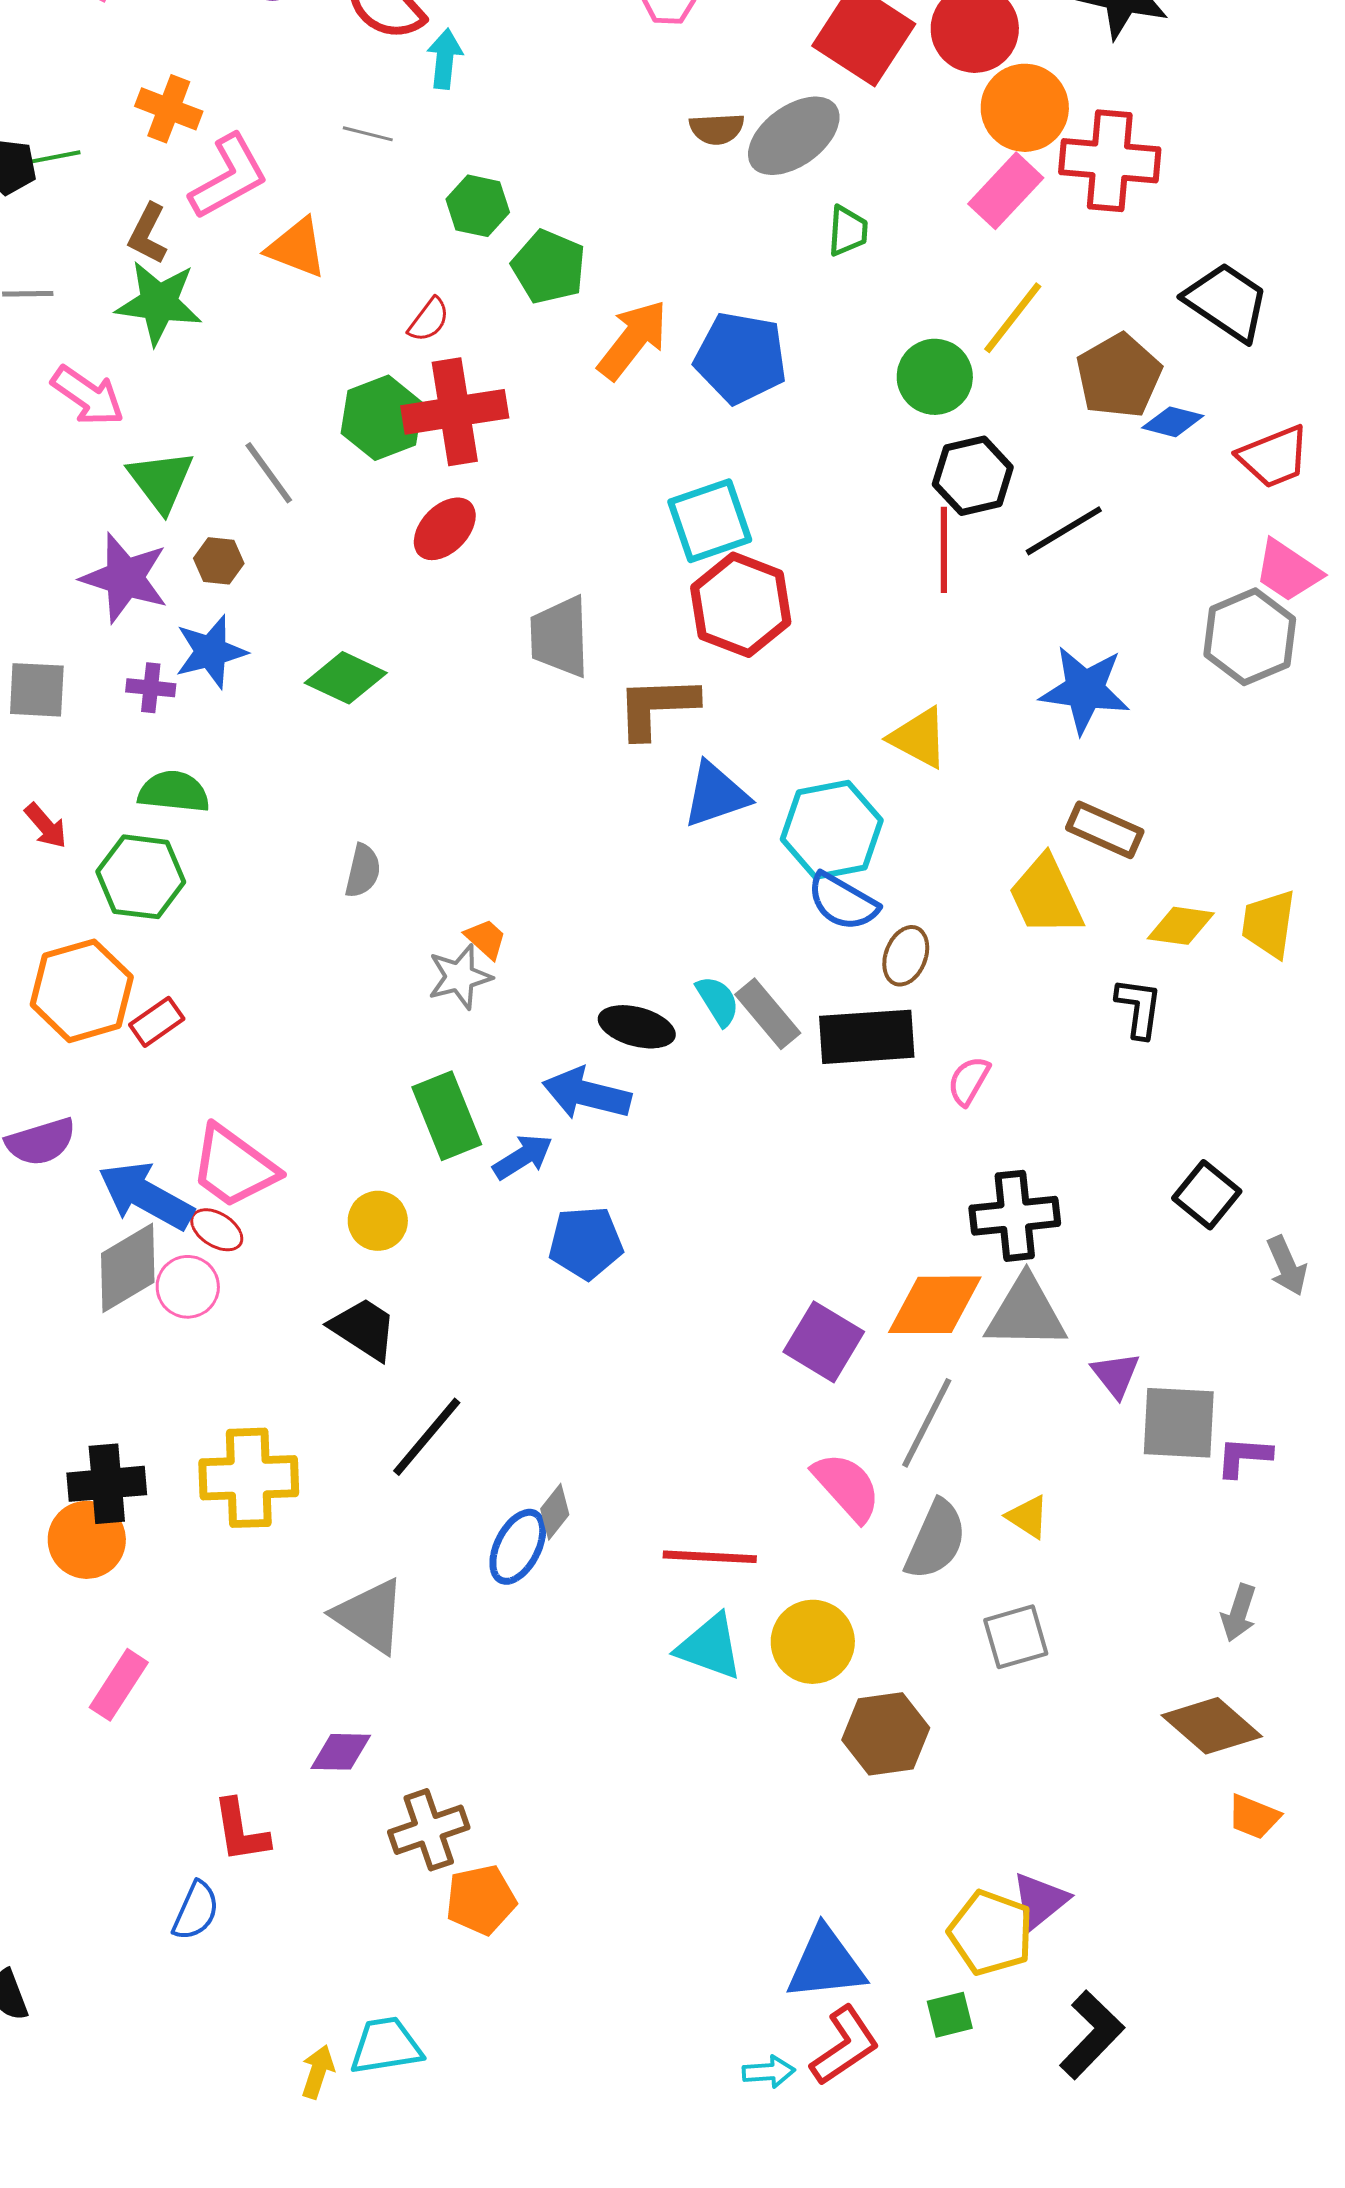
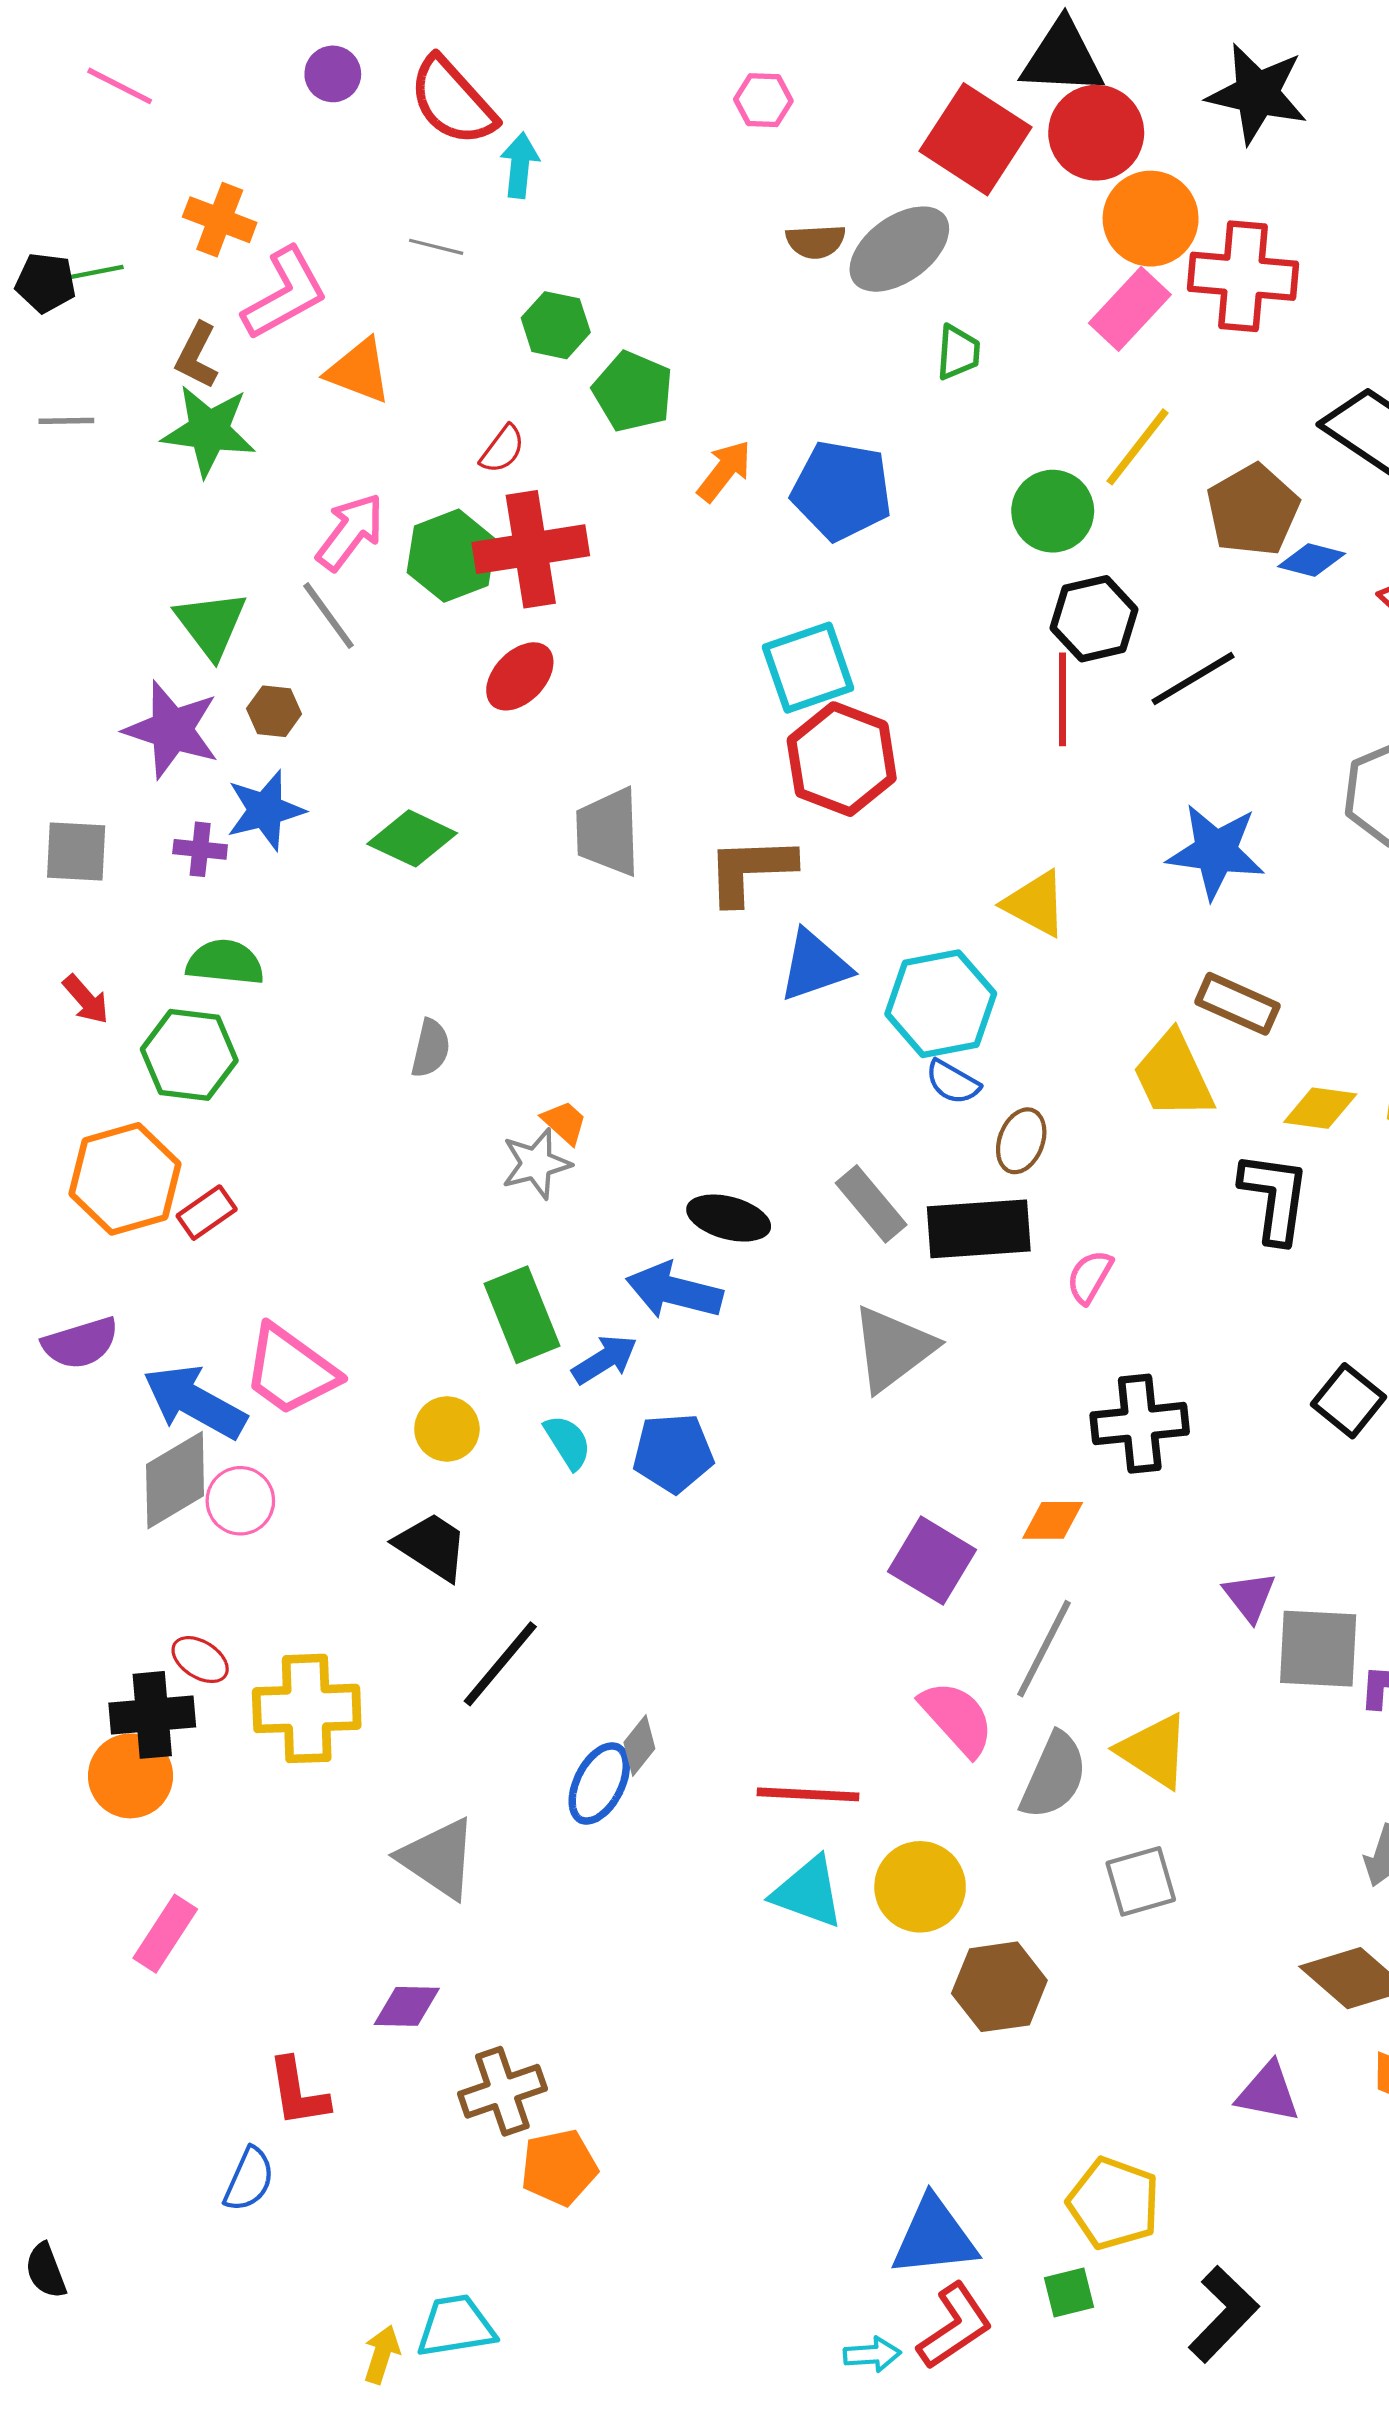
orange arrow: (633, 340) -> (724, 471), size x0.7
pink arrow: (88, 396) -> (350, 532), moved, turned -88
gray trapezoid: (560, 637) -> (608, 832), moved
blue semicircle: (843, 902) -> (953, 1082), size x0.7
cyan semicircle: (718, 1001) -> (568, 1442), moved
black L-shape: (1139, 1008) -> (1275, 1197), size x1.4
red ellipse: (217, 1230) -> (200, 1660), moved
orange diamond: (935, 1305) -> (1053, 1520), size x0.6
gray triangle: (1026, 1313) -> (893, 1349), moved, turned -38
yellow triangle: (1028, 1517) -> (1154, 1751), size x1.6
purple triangle: (1040, 1901) -> (1268, 2092), moved, turned 50

